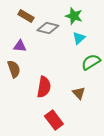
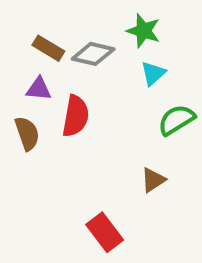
brown rectangle: (26, 16) -> (48, 48), moved
red semicircle: (44, 87) -> (76, 116), moved
brown triangle: (79, 93) -> (153, 180), turned 40

